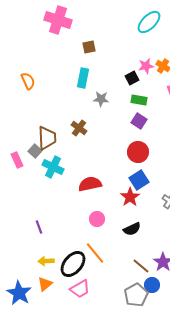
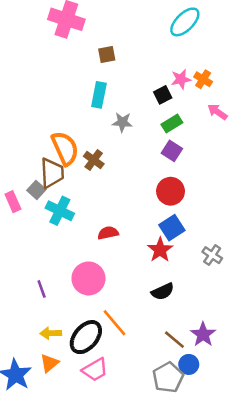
orange semicircle: (28, 81) -> (65, 148), moved, size x1.5
green rectangle: (139, 100) -> (172, 123), turned -42
red semicircle: (90, 184) -> (108, 233), size x0.7
pink circle: (97, 219) -> (88, 278), moved, size x1.6

